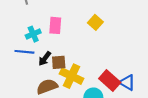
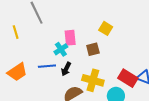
cyan cross: (33, 34) -> (61, 49), moved
brown square: (59, 62) -> (93, 49), moved

